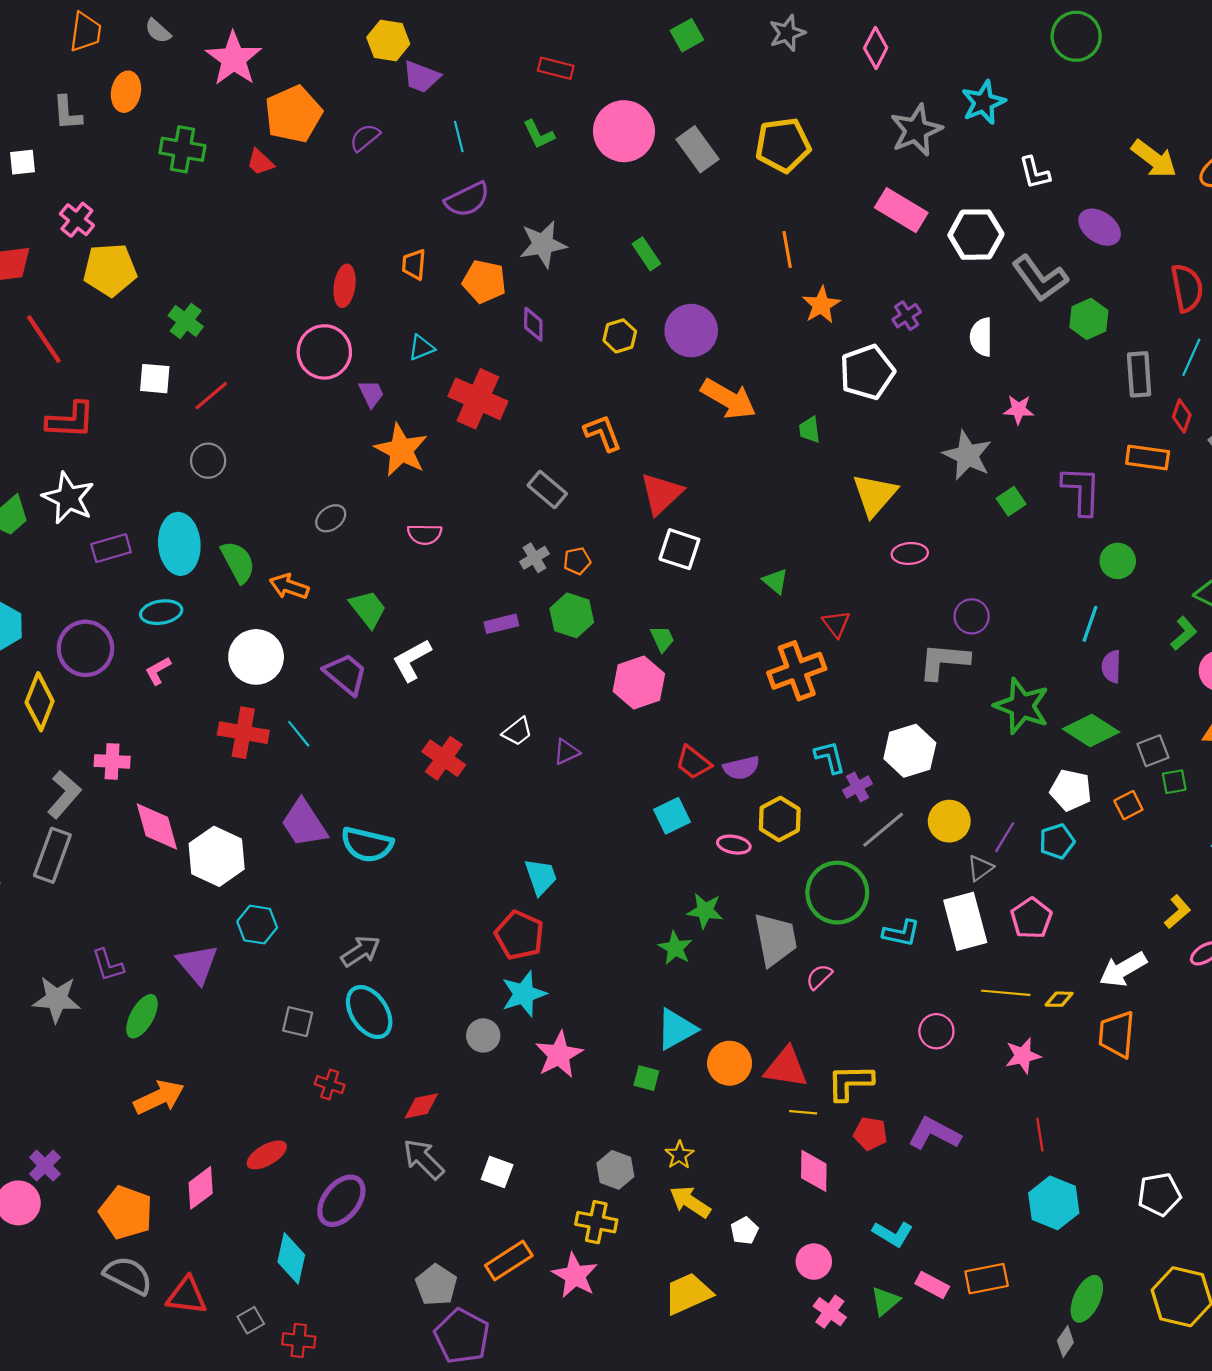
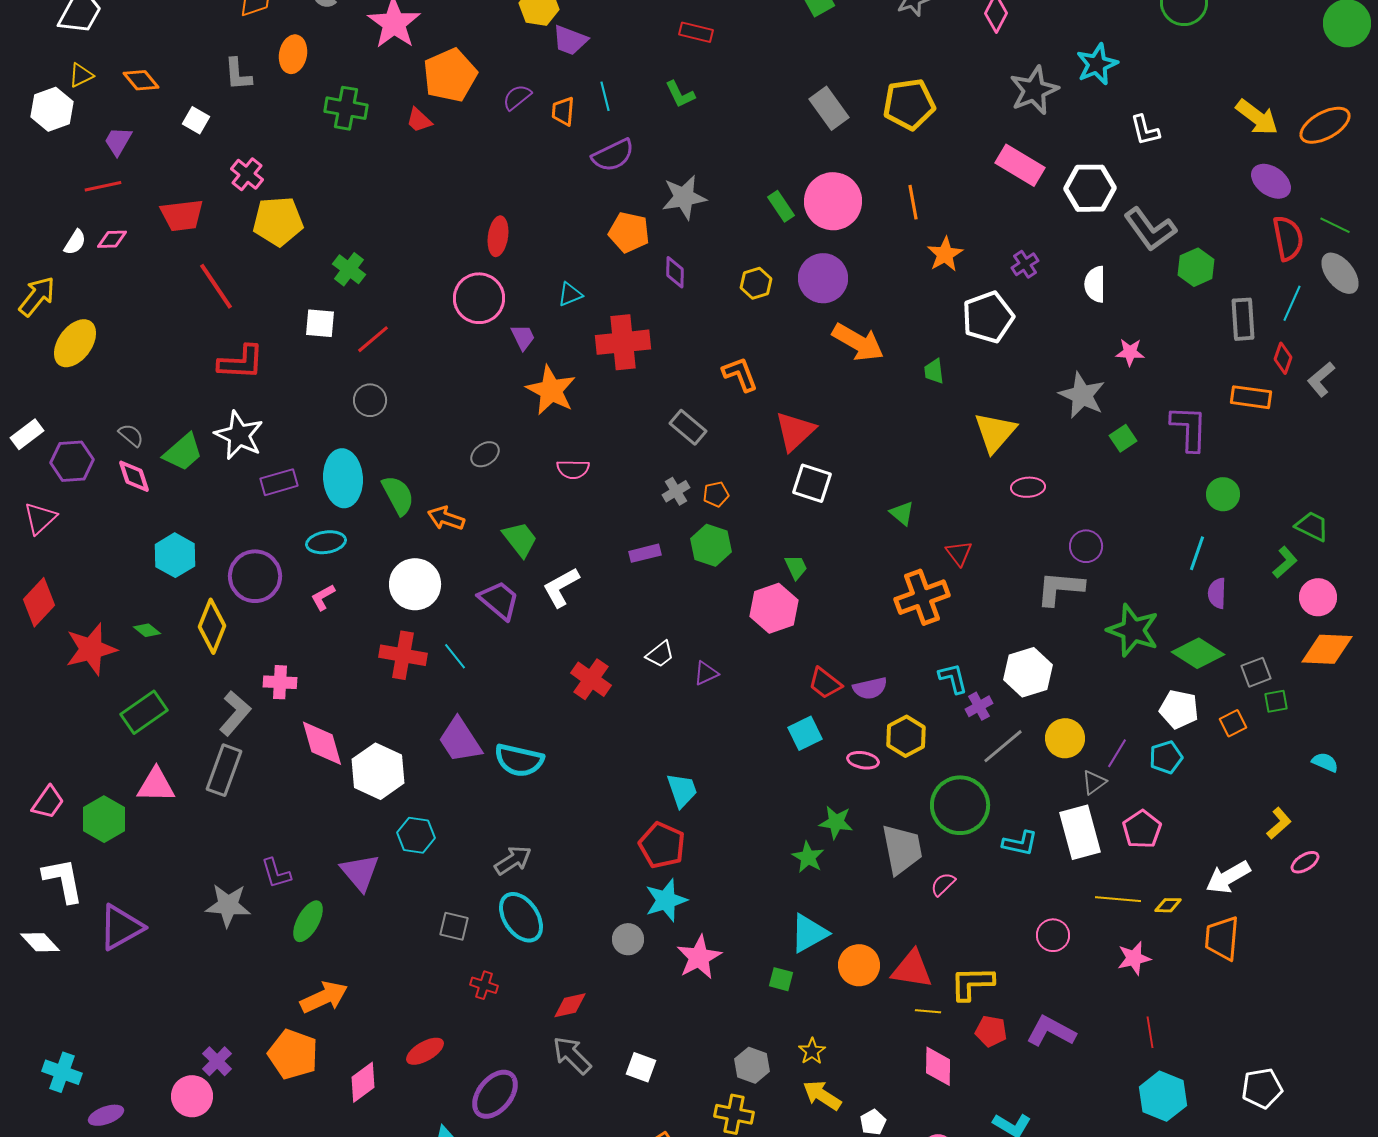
pink circle: (624, 131) -> (833, 201), moved
white square: (23, 162) -> (196, 120), turned 36
purple ellipse: (1100, 227) -> (1271, 181), moved
orange trapezoid: (414, 264) -> (563, 111), moved
red cross: (478, 399) -> (623, 342), turned -30
orange pentagon: (126, 1212) -> (293, 1054), moved

